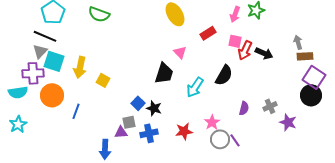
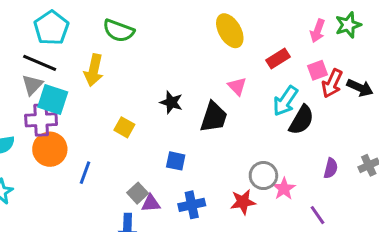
pink square: (235, 41) -> (318, 70), turned -32
yellow arrow: (80, 67) -> (94, 70), moved
purple cross: (33, 73) -> (41, 120), moved
cyan arrow: (195, 87) -> (285, 101), moved
blue square: (138, 103) -> (176, 161), turned -32
black star: (154, 108) -> (171, 102), moved
gray square: (129, 122) -> (138, 193), moved, turned -32
gray circle: (220, 139) -> (263, 176), moved

